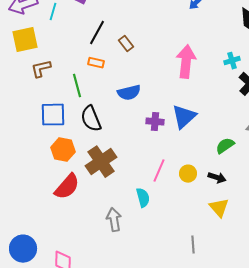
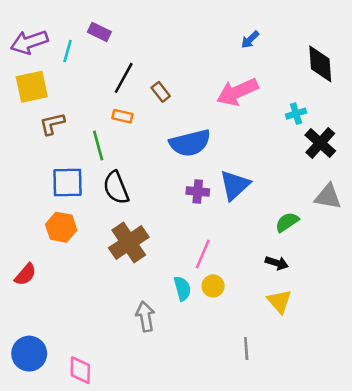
pink arrow: (186, 62) -> (237, 92), moved, turned -120
blue semicircle: (129, 93) -> (190, 143), moved, size x1.4
orange hexagon: (63, 150) -> (61, 227), moved
yellow circle: (188, 174) -> (213, 286), moved
red semicircle: (67, 187) -> (25, 274), moved, size x0.7

